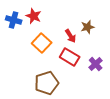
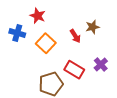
blue cross: (14, 20) -> (17, 33), moved
red rectangle: (70, 57) -> (74, 70), moved

